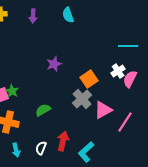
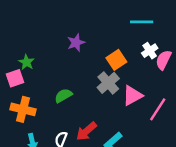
cyan line: (128, 46) -> (142, 22), moved
green star: (12, 91) -> (26, 62), moved
red arrow: (63, 141) -> (86, 131), turned -144

